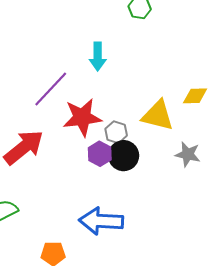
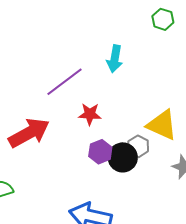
red star: (82, 117) -> (90, 114), size x0.6
gray hexagon: (116, 132) -> (138, 146), moved

